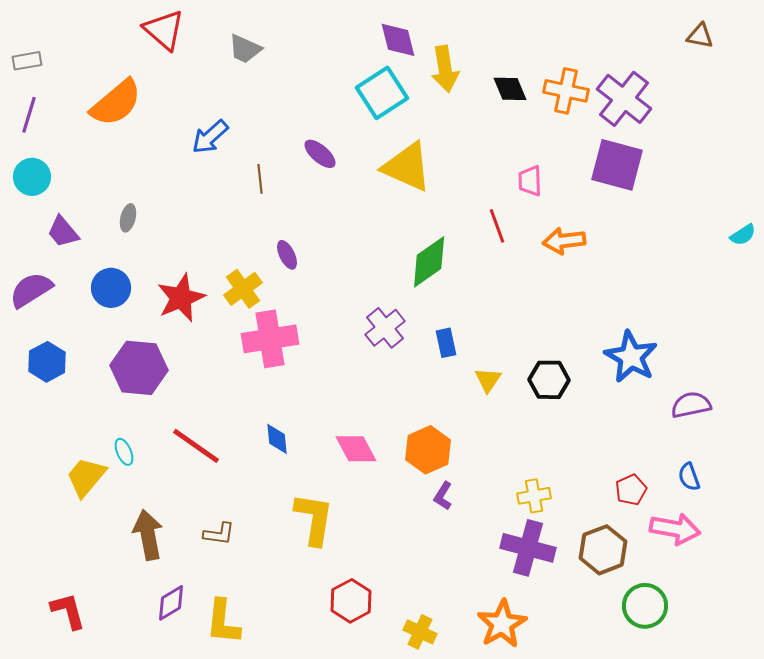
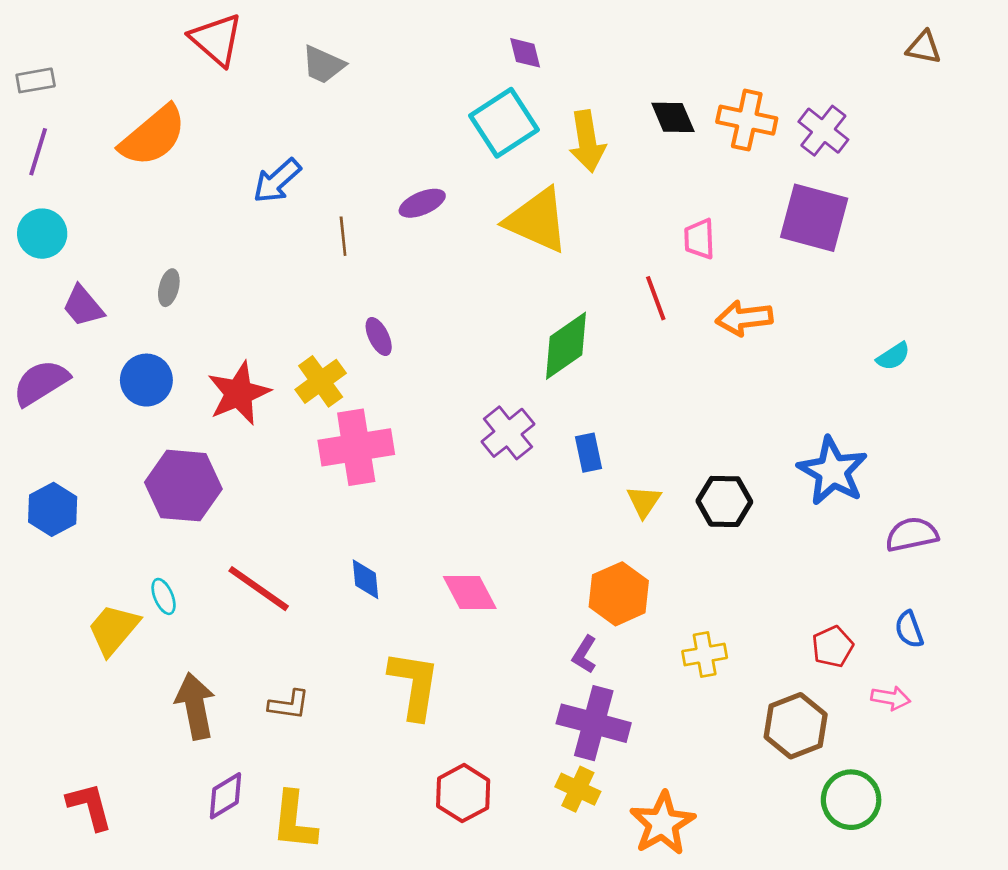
purple diamond: (398, 40) -> (525, 53), size x0.7
yellow arrow: (445, 69) -> (587, 141), moved
purple cross: (624, 99) -> (823, 131), size x0.7
purple ellipse: (320, 154) -> (422, 203), turned -64
cyan semicircle: (743, 235) -> (893, 356), moved
blue hexagon: (47, 362) -> (53, 509), moved
orange hexagon: (428, 450) -> (619, 594), moved
pink arrow: (675, 529) -> (891, 698), size x0.6
purple cross: (528, 548) -> (594, 723), moved
yellow cross: (420, 632) -> (578, 789), moved

